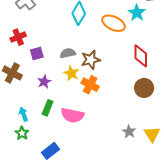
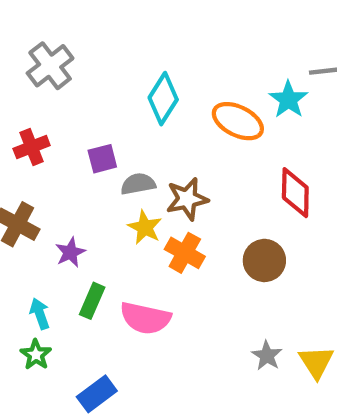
purple square: (37, 53) -> (102, 159), moved
purple star: (44, 82) -> (70, 252), moved
brown circle: (144, 88) -> (264, 260), moved

